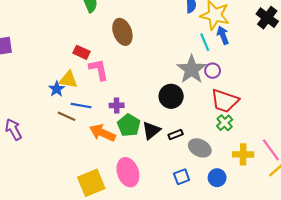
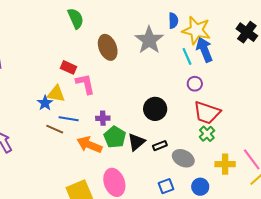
blue arrow: (223, 35) -> (204, 50), size x1.4
gray star: (192, 69) -> (149, 40), moved

